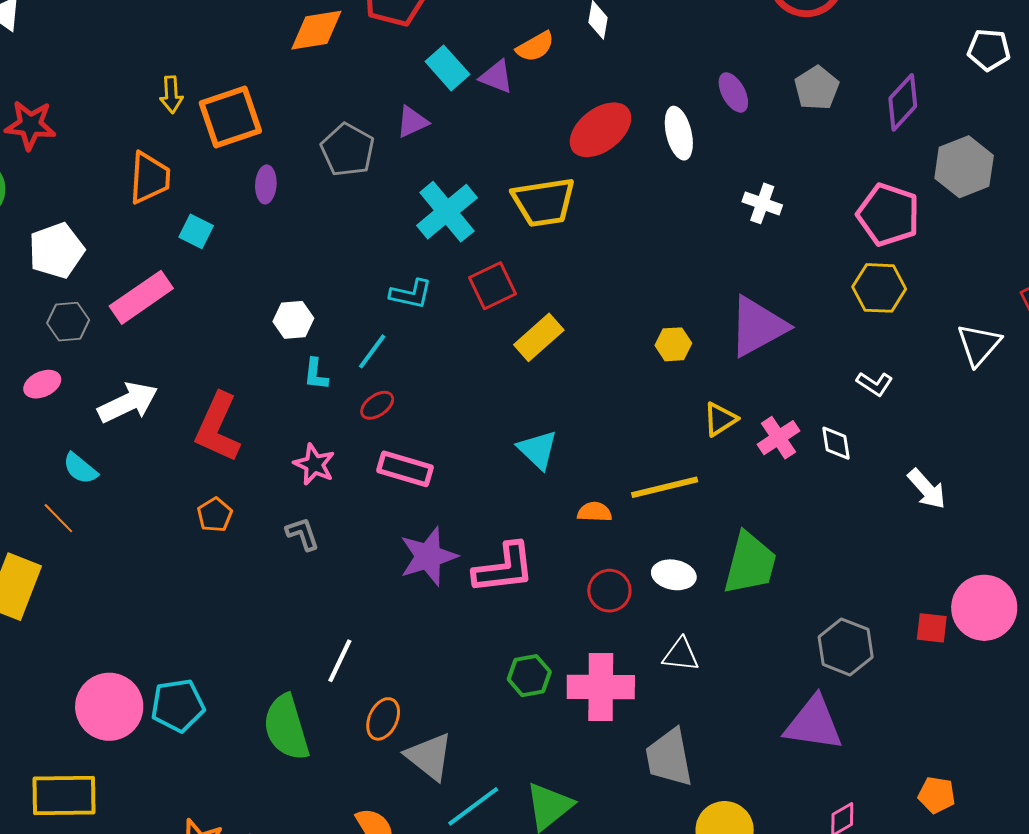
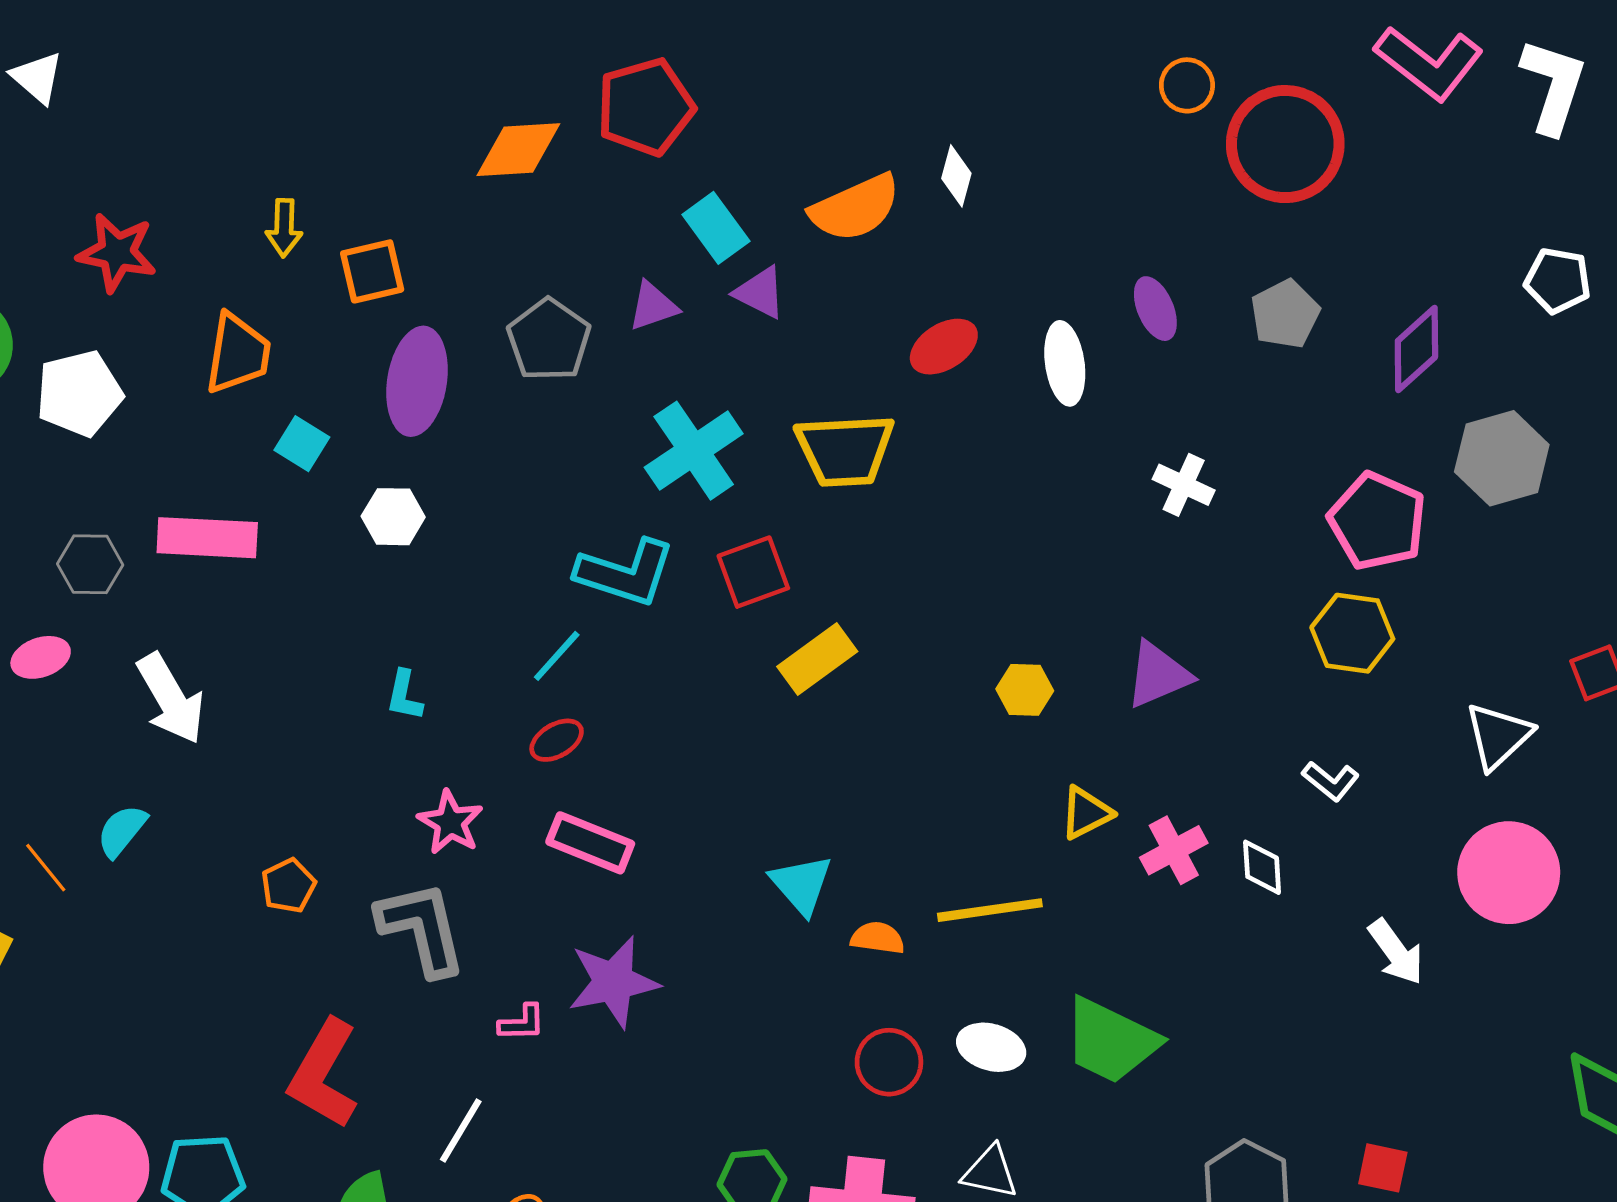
orange semicircle: (535, 47) -> (855, 208), size x1.5
purple triangle: (496, 77) -> (760, 293), moved
orange square: (230, 117) -> (372, 271), size x0.7
red star: (30, 125) -> (117, 253), moved
red ellipse: (600, 130) -> (944, 347), size x0.7
purple ellipse: (266, 184) -> (417, 381), size x1.8
white pentagon: (56, 251) -> (79, 393), moved
cyan L-shape: (411, 294) -> (625, 573), size x1.5
pink rectangle: (141, 297) -> (207, 538), turned 32
white hexagon: (293, 320) -> (393, 517), moved
purple triangle: (758, 326) -> (1158, 675), size x0.7
cyan L-shape: (316, 374) -> (404, 695), moved
white arrow: (128, 403) -> (171, 699), turned 80
red L-shape: (218, 427) -> (324, 1074), moved
cyan triangle: (538, 450) -> (801, 884), moved
cyan semicircle: (80, 468) -> (122, 831), moved, turned 84
gray L-shape: (303, 534) -> (422, 928), size x1.8
green trapezoid: (750, 563) -> (1111, 1041), turned 96
pink L-shape: (504, 568) -> (522, 1023), moved, size x0.5
pink circle: (984, 608) -> (1509, 873), moved

